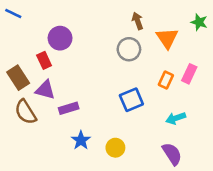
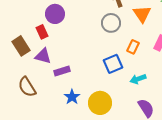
orange rectangle: (166, 80) -> (133, 47), moved
brown semicircle: (26, 112) -> (27, 87), moved
cyan arrow: (176, 118) -> (138, 79), moved
yellow circle: (115, 148) -> (100, 103), size x1.5

